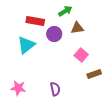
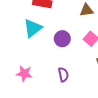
purple circle: (54, 34) -> (62, 39), moved

